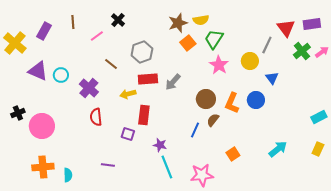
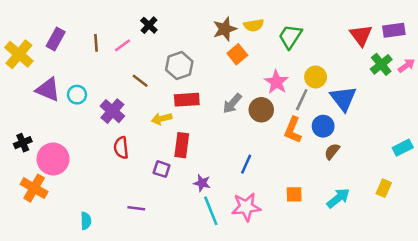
brown line: (73, 22) -> (96, 43), moved
green trapezoid: (214, 39) -> (290, 37), moved
gray line: (267, 45) -> (302, 100), moved
blue triangle: (272, 78) -> (343, 98), size x1.6
gray arrow: (173, 82) -> (232, 103), moved
brown circle: (206, 99) -> (261, 110), moved
brown semicircle: (213, 120) -> (332, 151), moved
cyan arrow: (278, 149) -> (338, 198), moved
yellow rectangle: (318, 149) -> (384, 188), moved
orange square: (233, 154) -> (294, 194), turned 32
orange cross: (43, 167) -> (34, 188), moved, turned 35
pink star: (202, 175) -> (246, 207), moved

